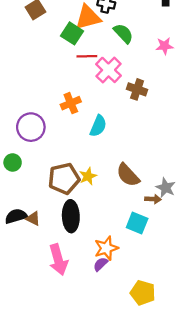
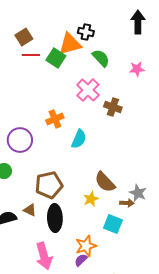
red line: (87, 56) -> (31, 55), moved
yellow star: (88, 176) -> (91, 199), moved
brown triangle: (33, 218) -> (30, 210), moved

